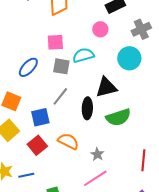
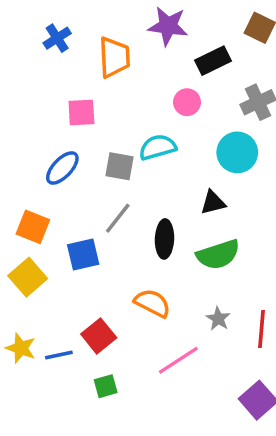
pink square: (55, 42) -> (81, 113), moved
black triangle: (106, 87) -> (213, 203), moved, size x0.7
orange semicircle: (68, 141) -> (152, 303), moved
red square: (37, 145) -> (99, 336), moved
gray star: (97, 154) -> (218, 319), moved

